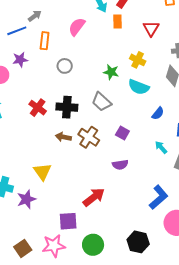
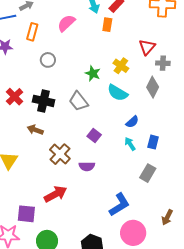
red triangle: (151, 28) -> (147, 47), moved
brown cross: (89, 137) -> (60, 154), moved
cyan arrow: (161, 147) -> (130, 144), moved

